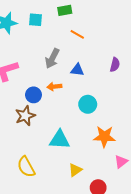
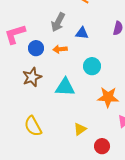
blue circle: (33, 95) -> (36, 48), moved
cyan triangle: (60, 140) -> (65, 87), moved

